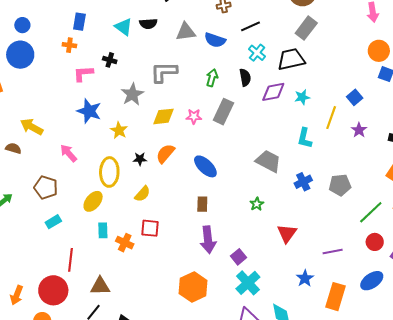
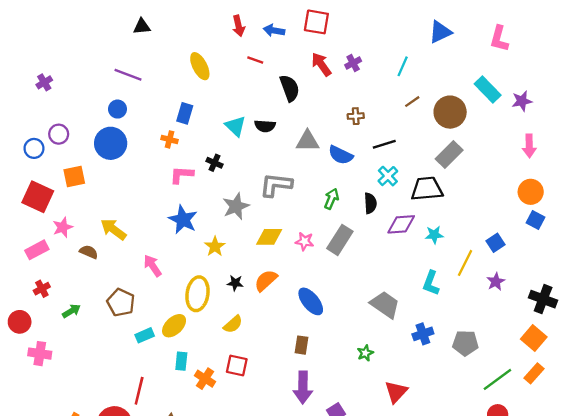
cyan rectangle: (53, 222) -> (145, 335), moved

